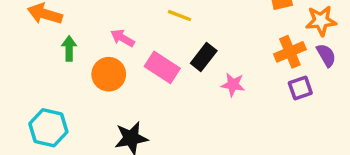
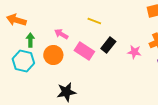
pink star: (233, 85) -> (134, 52), moved
cyan hexagon: (48, 128) -> (23, 61), moved

